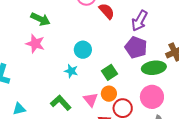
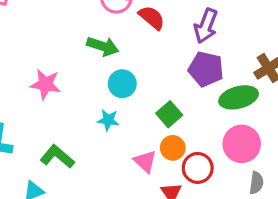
green arrow: (40, 19) -> (103, 46), moved
green L-shape: (61, 103) -> (57, 157), moved

